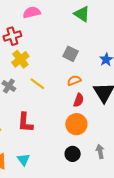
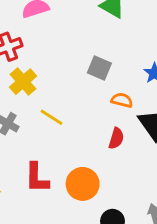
orange semicircle: (74, 80) -> (122, 100), moved, turned 40
orange circle: (76, 124) -> (83, 184), moved

